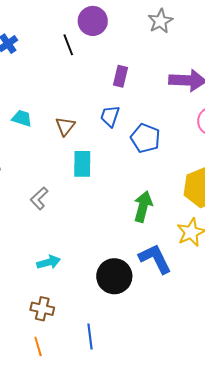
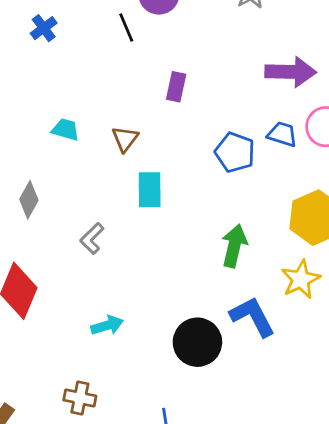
purple rectangle: (121, 76) -> (176, 87), moved
blue trapezoid: (110, 116) -> (282, 134), moved, turned 90
brown cross: (42, 309) -> (80, 398), moved

